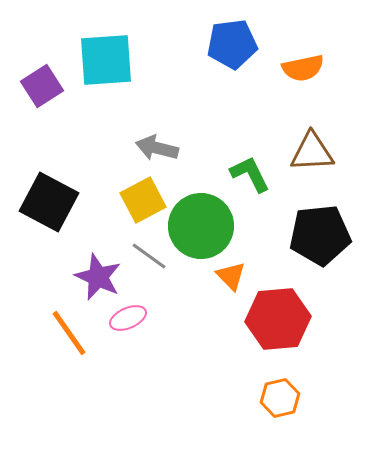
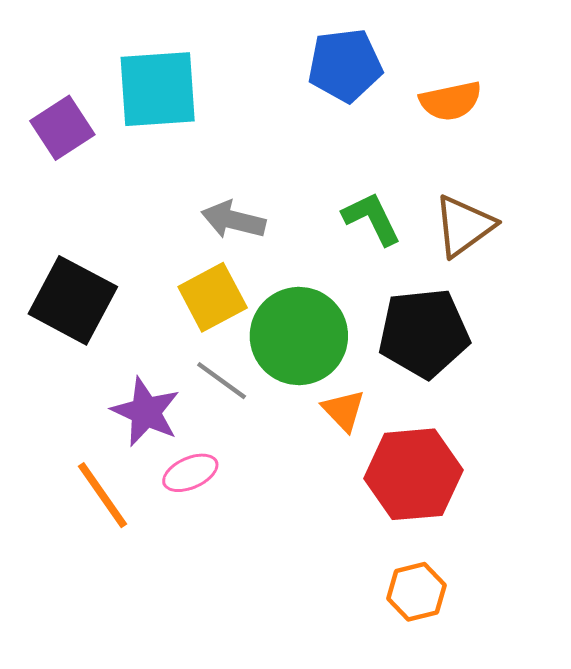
brown triangle: (312, 152) -> (464, 226), turned -33
green L-shape: (250, 174) -> (372, 218), moved
black pentagon: (320, 235) -> (424, 333), moved

